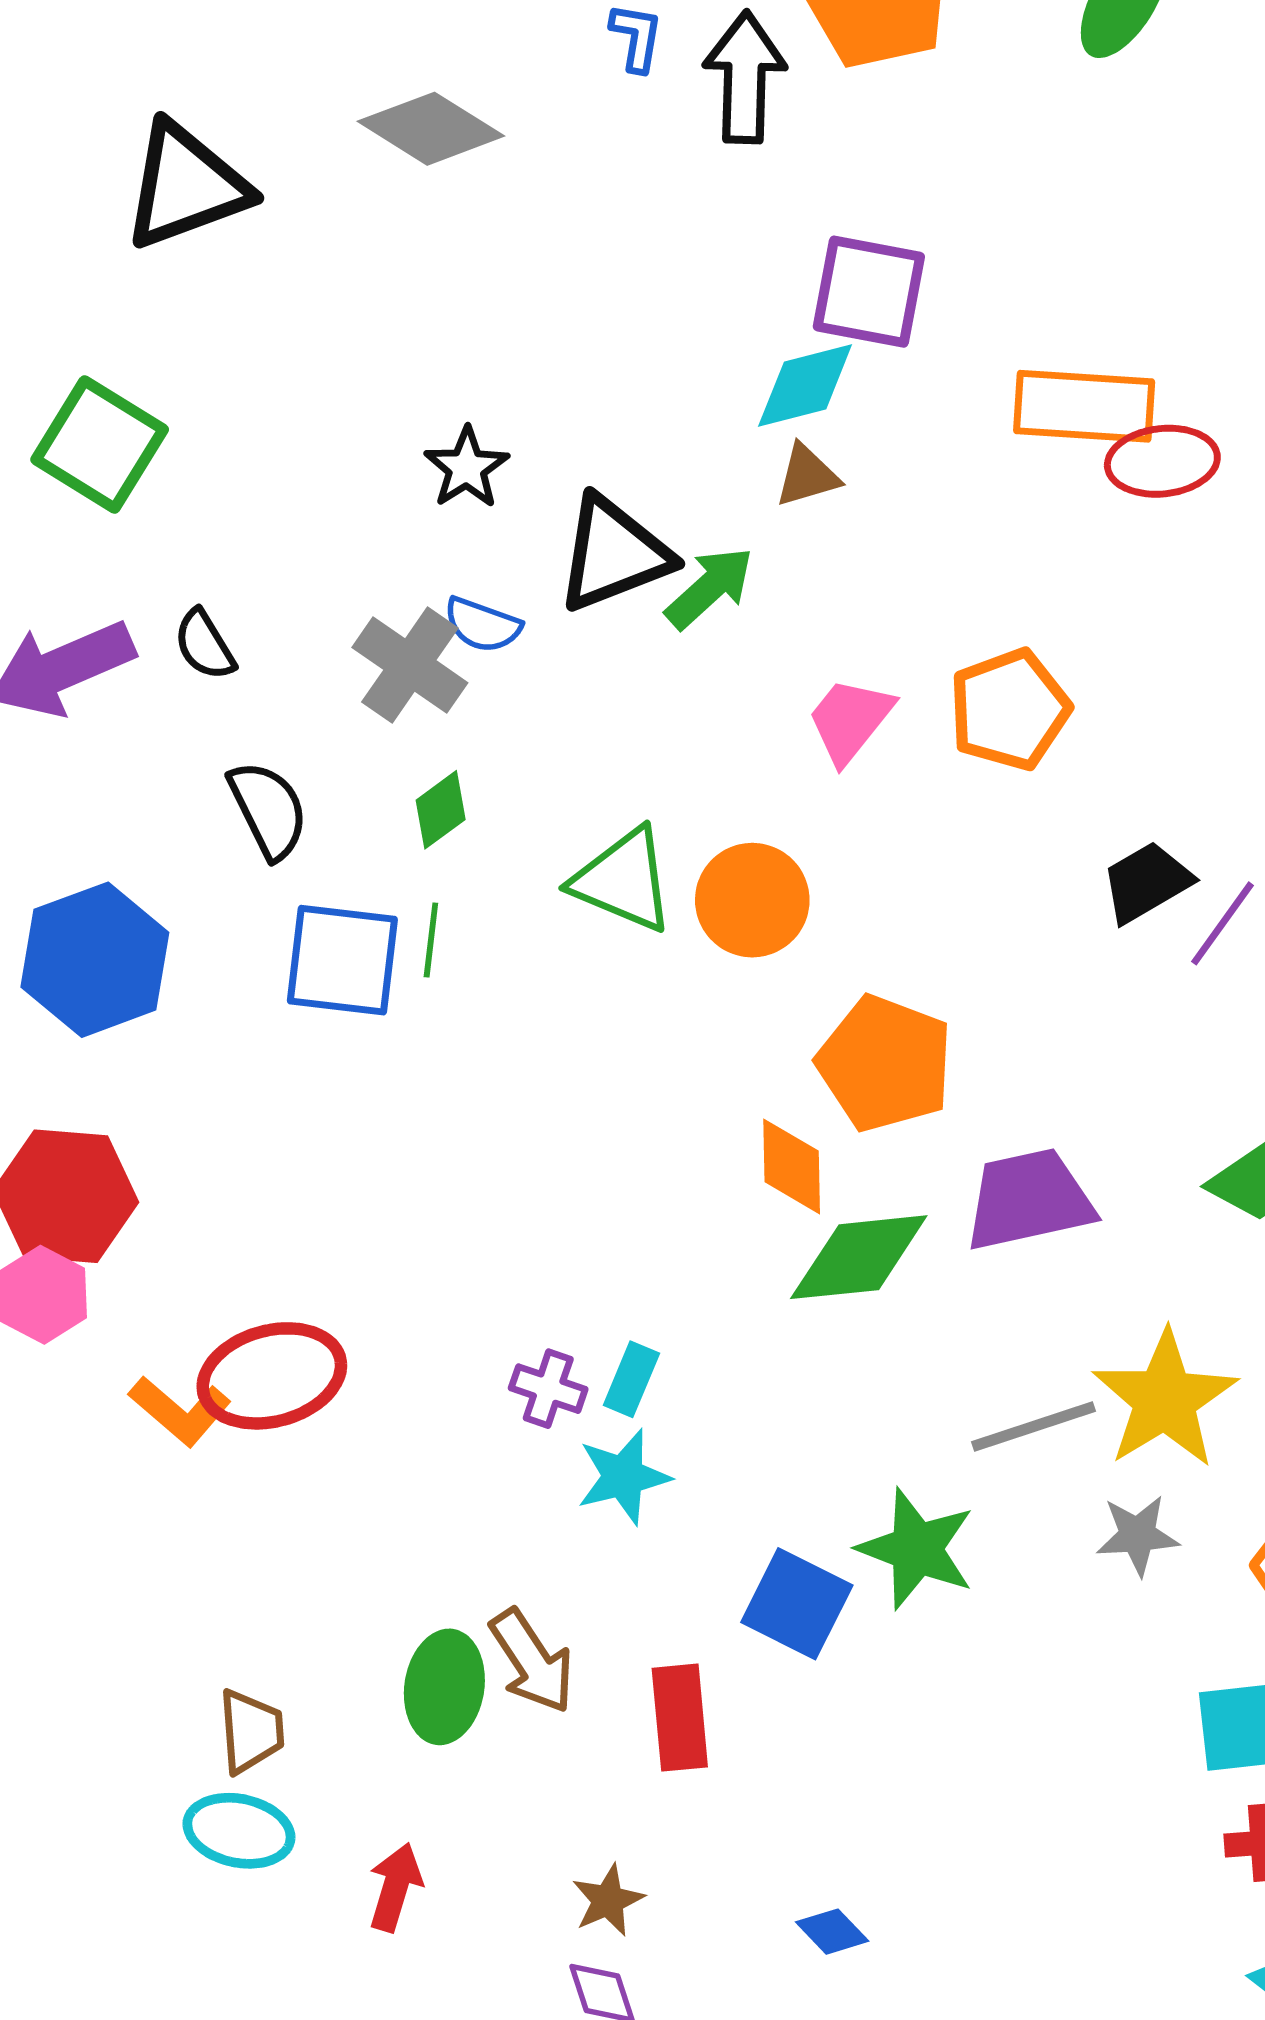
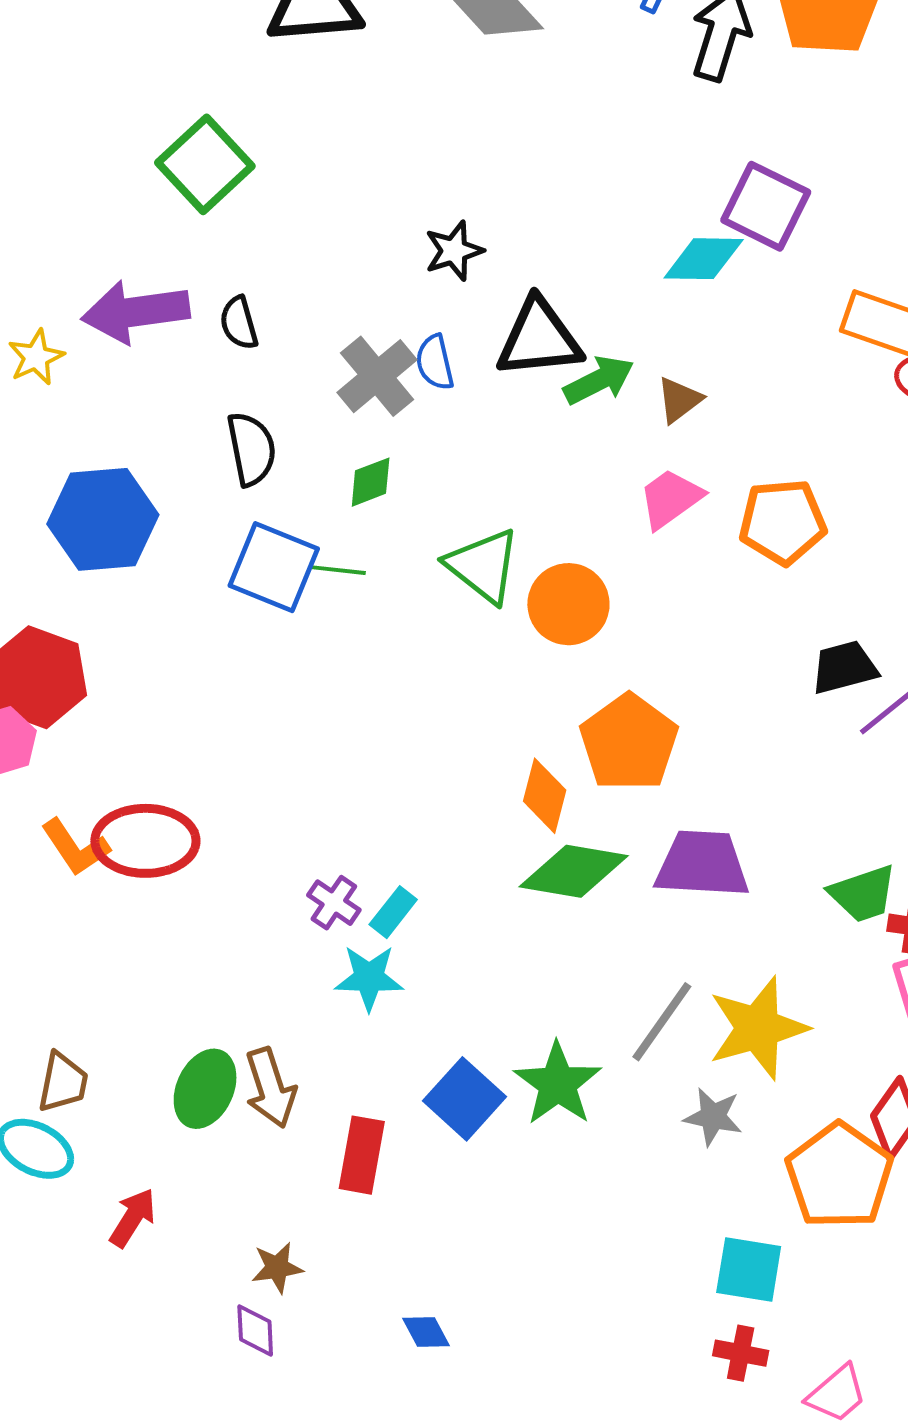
brown triangle: (807, 476) -> (679, 400), moved, turned -36
blue semicircle: (482, 625) -> (435, 362), turned 42
green line: (431, 940) -> (339, 570), turned 74
gray line: (1034, 1426) -> (662, 1022), turned -52

